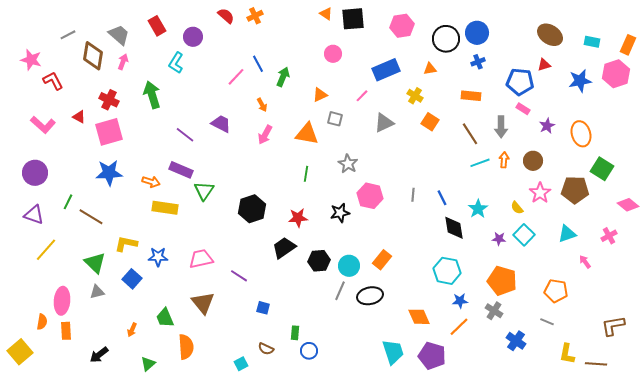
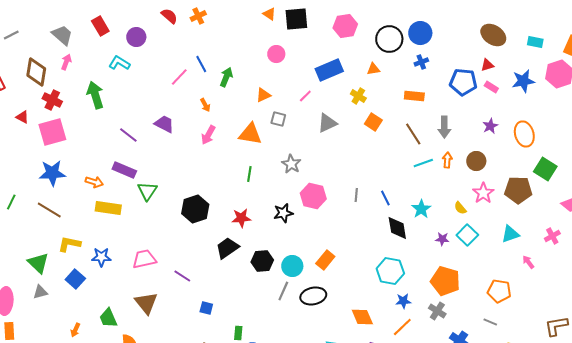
brown diamond: (93, 56) -> (36, 72), moved
cyan L-shape: (176, 63) -> (119, 63), turned 90
pink rectangle: (523, 109) -> (491, 87), moved
brown line: (91, 217) -> (49, 210), moved

